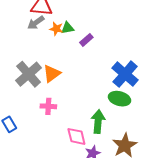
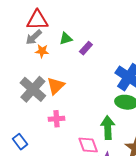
orange star: (56, 29) -> (42, 51), moved

